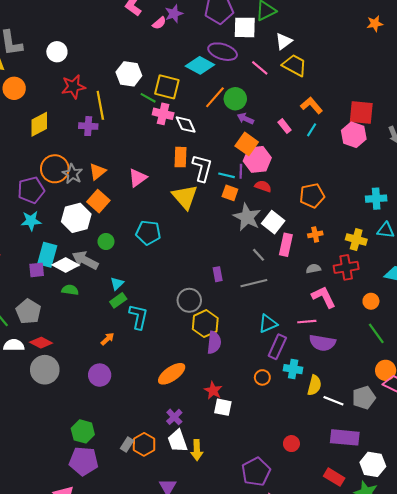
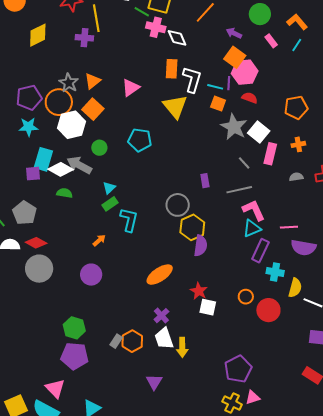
green circle: (235, 99) -> (260, 14), moved
orange circle: (55, 169) -> (59, 102), moved
pink L-shape: (324, 297) -> (254, 210), moved
orange circle: (262, 377) -> (246, 297), moved
red circle: (291, 444) -> (268, 310), moved, size x1.5

